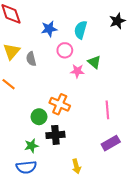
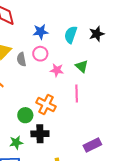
black star: (117, 21) -> (97, 34), moved
pink circle: (65, 50) -> (40, 54), moved
pink star: (77, 71) -> (57, 70), moved
pink line: (107, 110) -> (77, 94), moved

